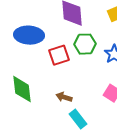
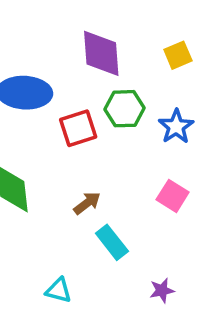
brown arrow: (64, 97) -> (87, 203), turned 126

